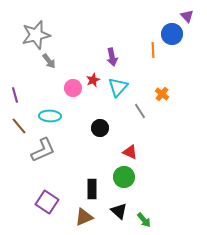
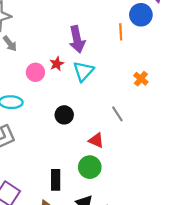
purple arrow: (112, 57) -> (77, 39), size x1.4
orange cross: (162, 94) -> (141, 79), moved
gray line: (140, 111) -> (117, 114), moved

